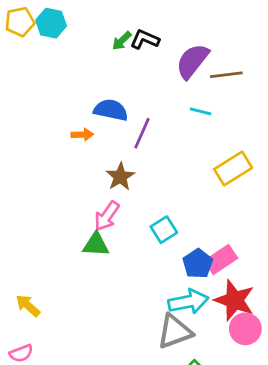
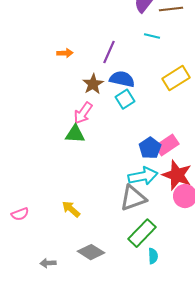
blue semicircle: (111, 110) -> (122, 79), moved
cyan square: (164, 230) -> (125, 99), moved
yellow arrow: (28, 306) -> (71, 209), moved

